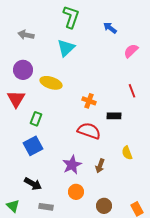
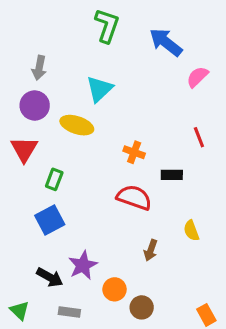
blue arrow: (110, 28) -> (166, 42), size x1.6
gray arrow: (26, 35) -> (39, 68), moved, turned -91
cyan triangle: (66, 48) -> (99, 89), moved
purple star: (72, 165) -> (83, 265), moved
brown circle: (104, 206) -> (142, 307), moved

